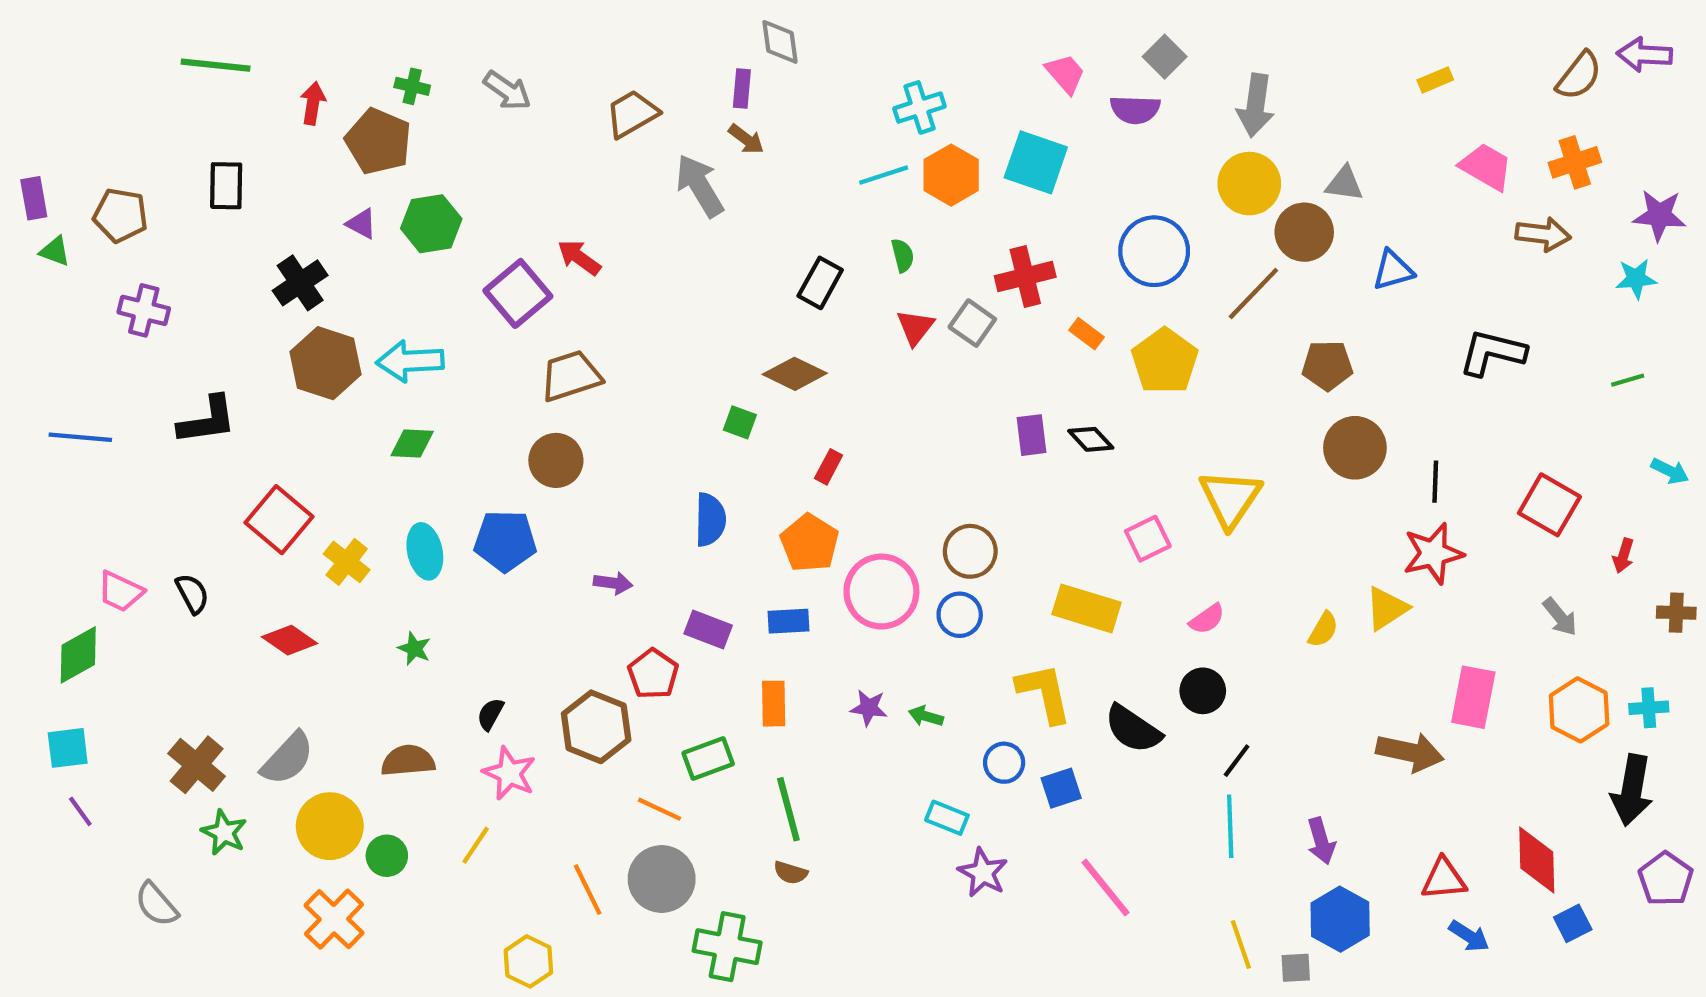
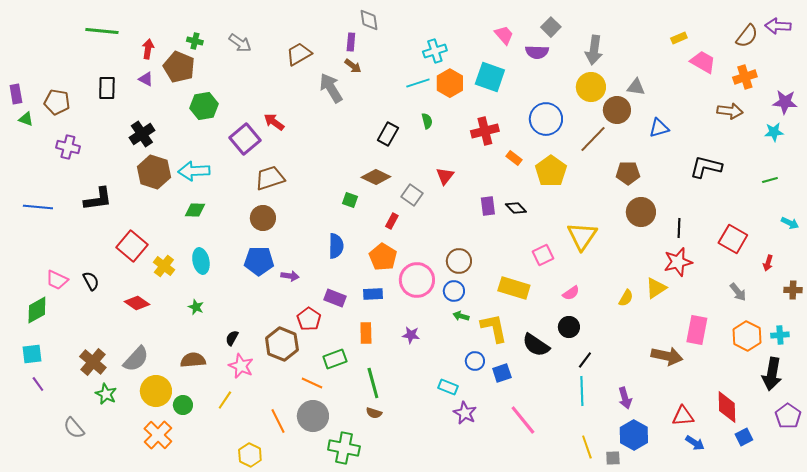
pink trapezoid: (1486, 167) -> (703, 62), moved
purple triangle: (361, 224) -> (146, 79), moved
gray square: (972, 323) -> (412, 195), moved
red triangle: (915, 327) -> (445, 176), moved
blue pentagon: (505, 541) -> (259, 261), moved
green arrow: (926, 716) -> (461, 316), moved

